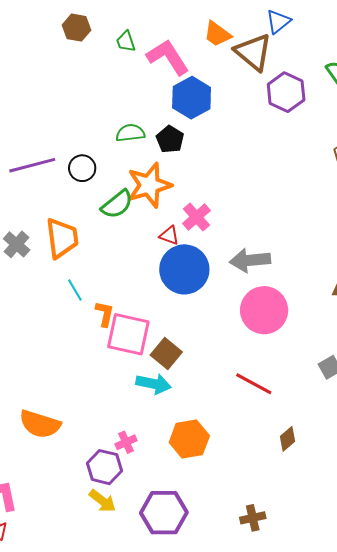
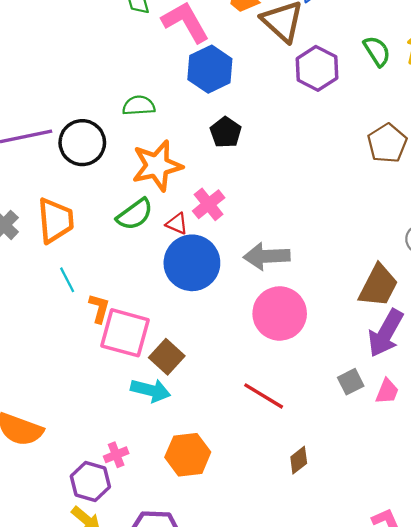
black pentagon: (170, 139) -> (226, 132), moved
black circle: (82, 168) -> (82, 143), size x1.5
green semicircle: (117, 204) -> (135, 214), moved

